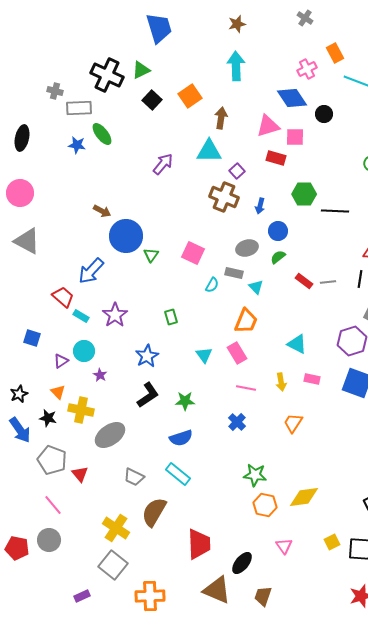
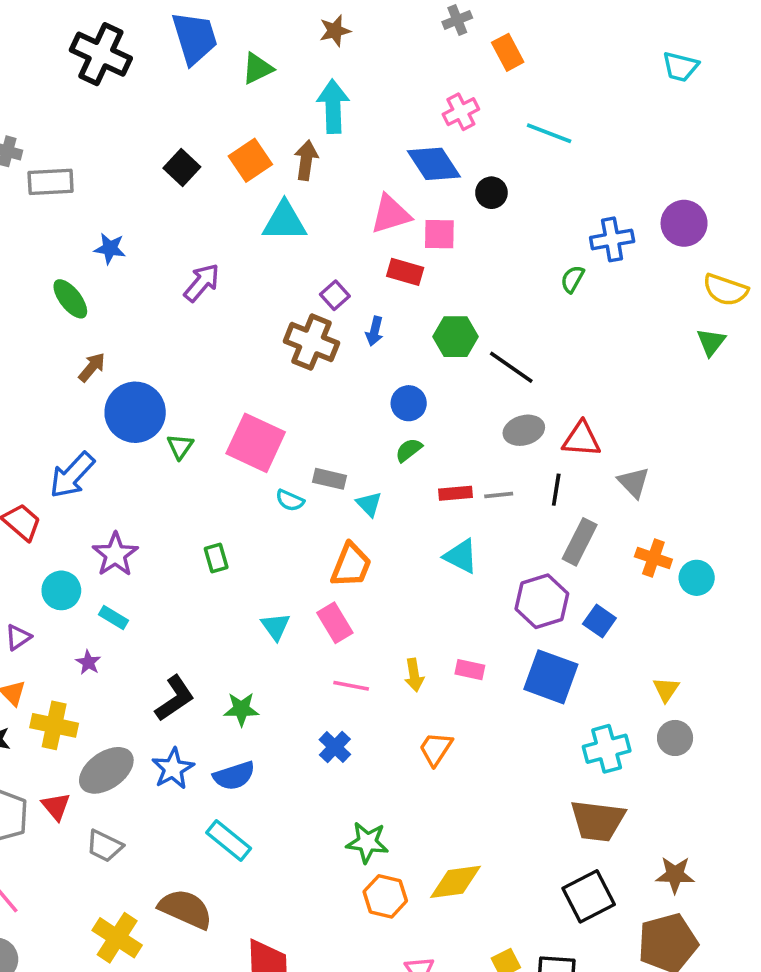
gray cross: (305, 18) -> (457, 20), turned 35
orange rectangle: (335, 53) -> (508, 52), moved
green triangle: (141, 70) -> (257, 68), moved
black cross: (107, 75) -> (101, 54), moved
brown arrow: (221, 118) -> (306, 160), moved
green ellipse: (102, 134) -> (70, 299), moved
blue star: (77, 145) -> (110, 248), moved
cyan triangle: (209, 151) -> (284, 221), moved
blue arrow: (260, 206) -> (374, 331), moved
brown arrow: (102, 211) -> (92, 367), turned -78
black line: (335, 211) -> (511, 367), turned 32
gray ellipse: (247, 248) -> (524, 430), moved
pink square: (193, 253) -> (256, 443), size x1.4
red rectangle: (304, 281) -> (455, 493), turned -42
cyan semicircle: (212, 285) -> (290, 500), turned 84
cyan rectangle: (81, 316) -> (114, 617), moved
cyan triangle: (297, 344) -> (461, 556), moved
cyan circle: (84, 351) -> (61, 590), moved
blue star: (147, 356) -> (173, 769), moved
red triangle: (80, 474) -> (56, 806), moved
gray trapezoid: (134, 477) -> (105, 846), moved
brown semicircle: (154, 512) -> (186, 909), turned 84

